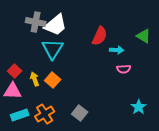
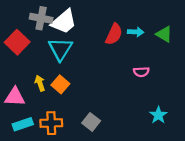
cyan arrow: (117, 50) -> (136, 32), moved
red square: (15, 71) -> (17, 42), moved, size x1.5
orange cross: (45, 114) -> (51, 123), turned 30

